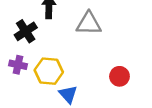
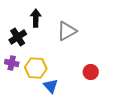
gray triangle: (89, 24) -> (67, 31), turned -30

